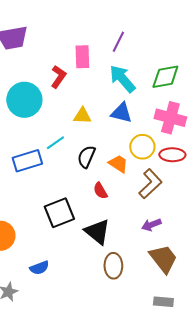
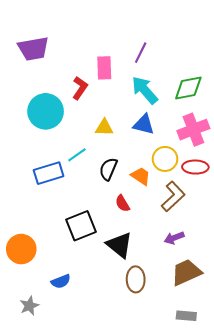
pink cross: (170, 118) -> (193, 130), turned -36
brown trapezoid: (163, 259) -> (186, 272), turned -76

